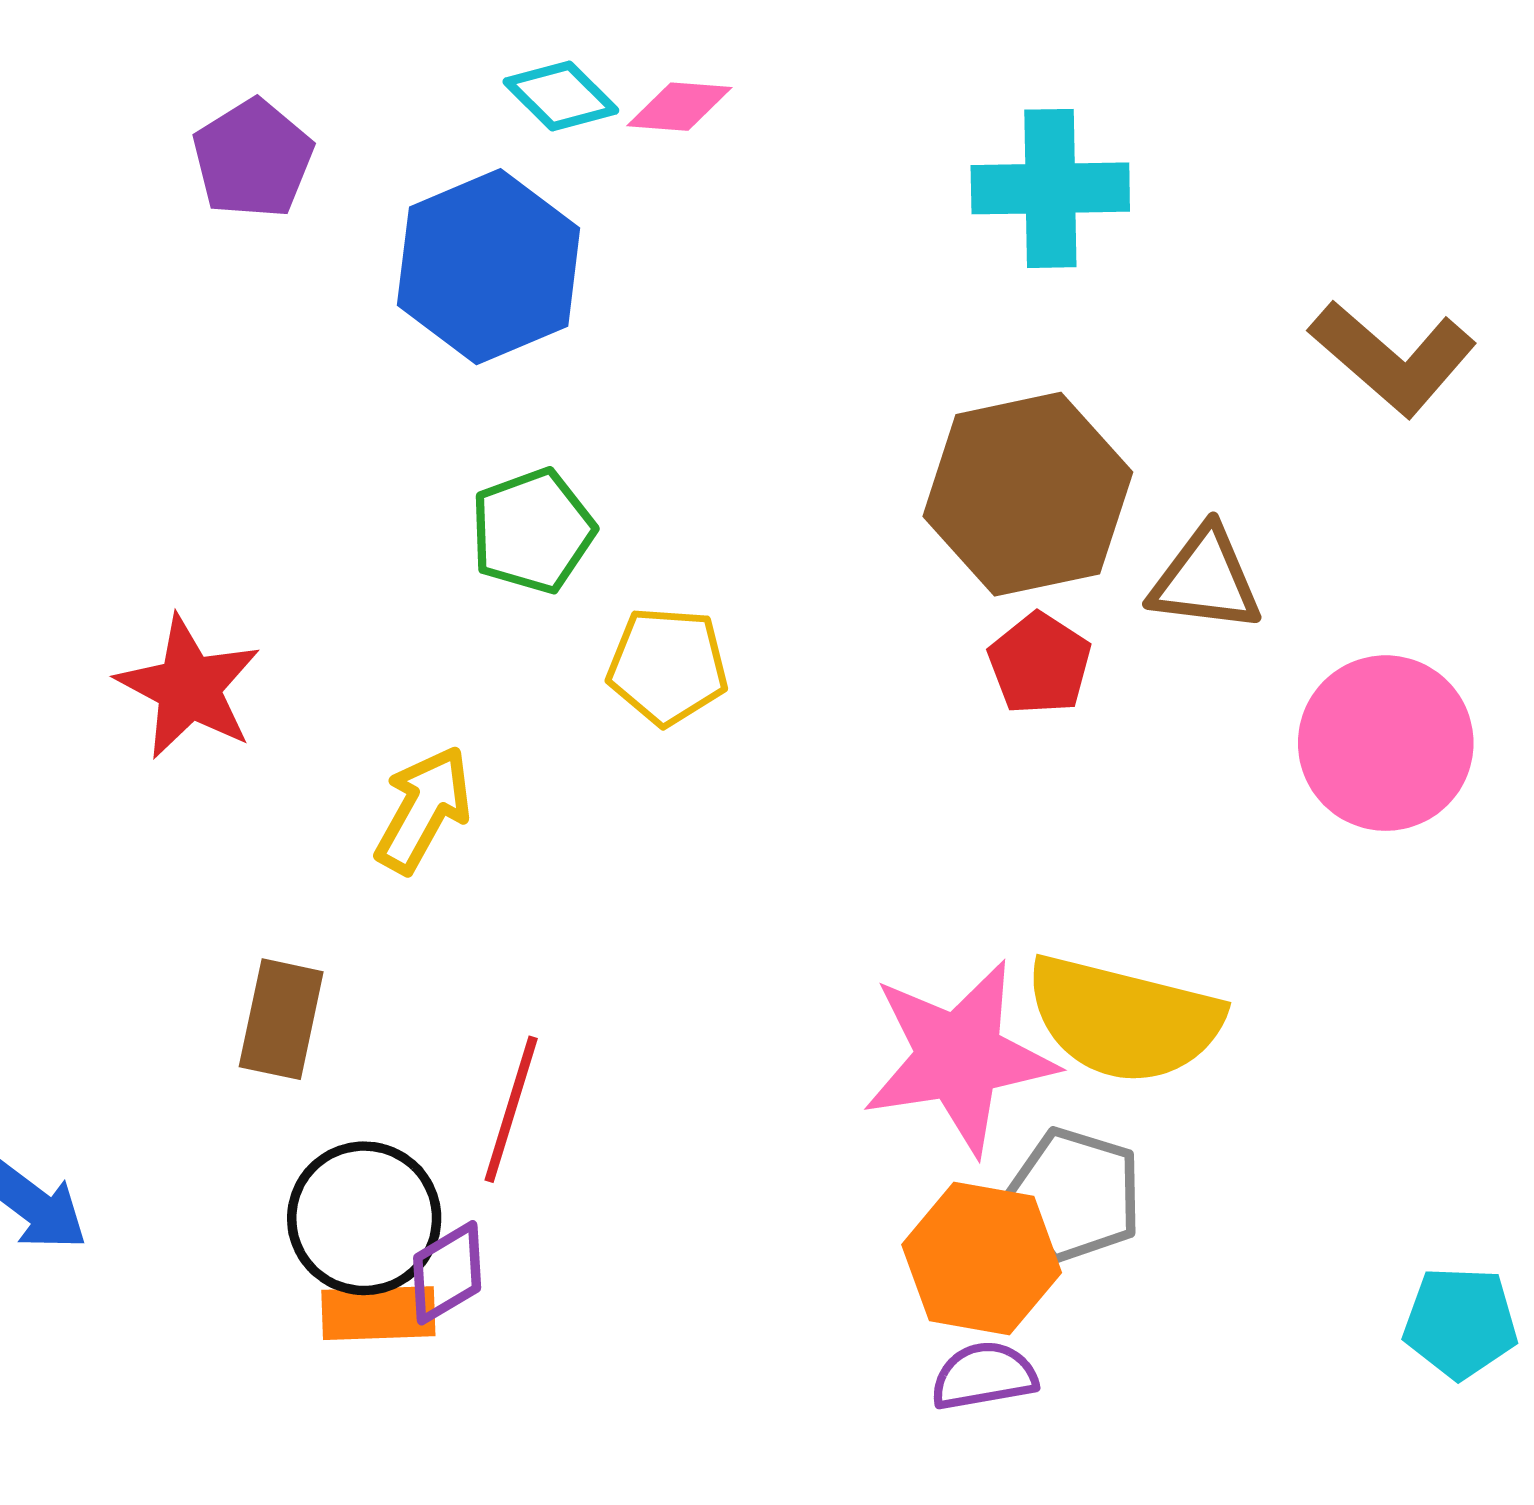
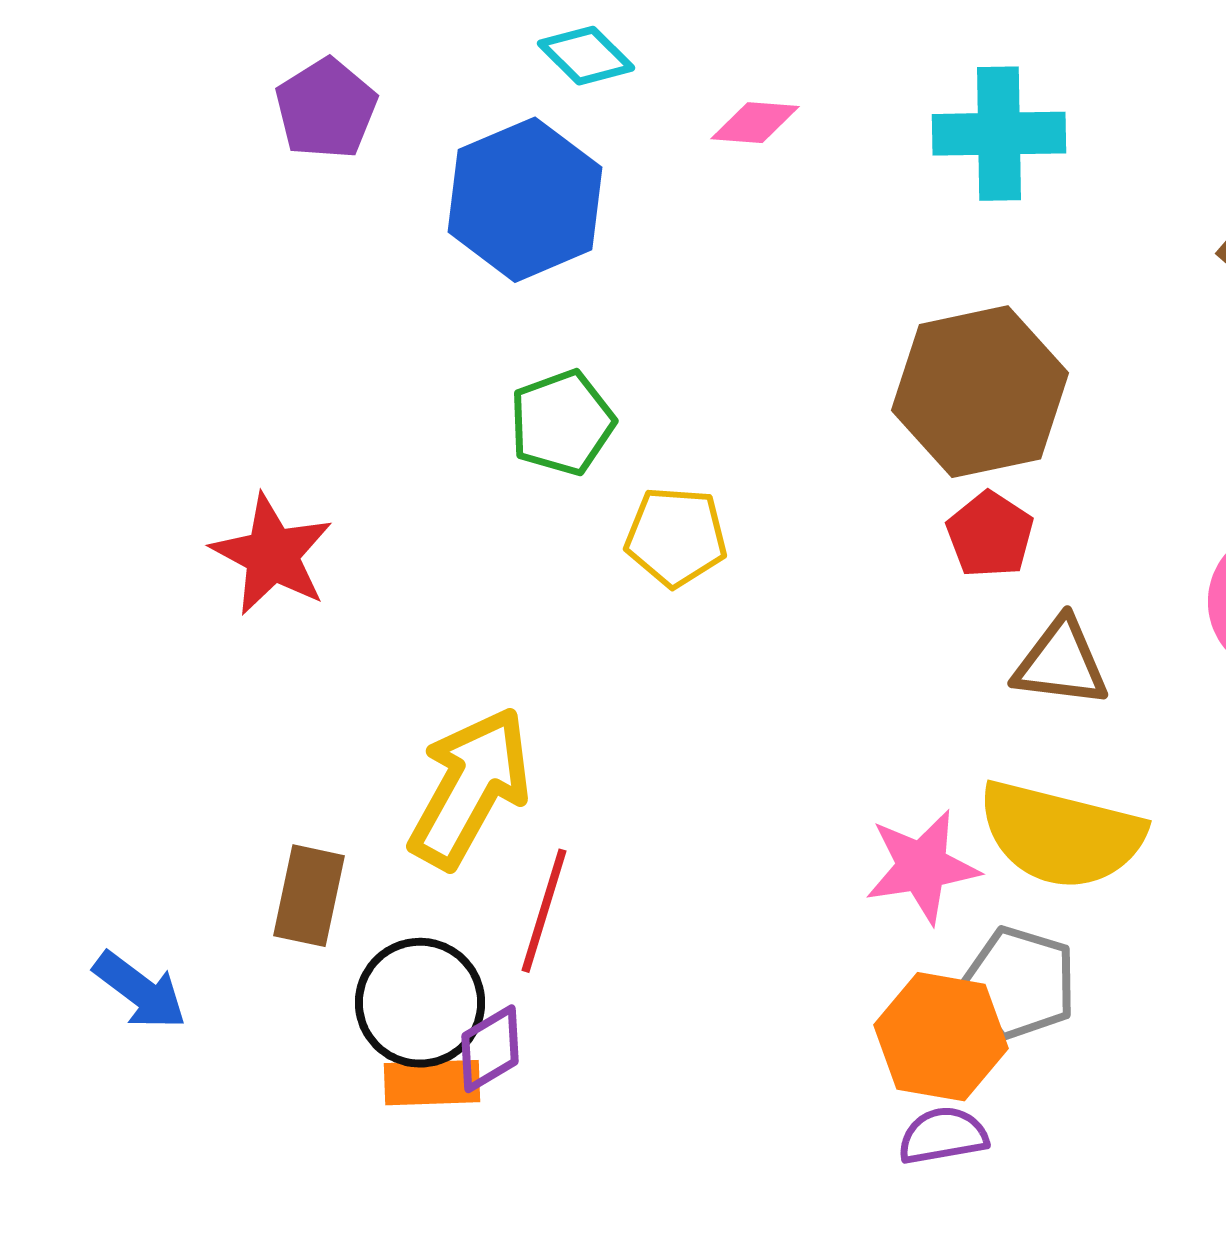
pink diamond: (679, 107) -> (755, 123), moved
brown triangle: (1206, 580) -> (1061, 663), moved
yellow arrow: (423, 809) -> (470, 788), moved, size x1.5
brown rectangle: (281, 1019) -> (309, 896), moved
pink star: (959, 1057) -> (922, 867), size x0.7

